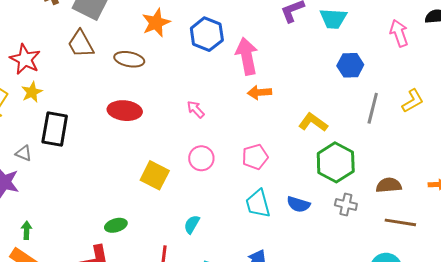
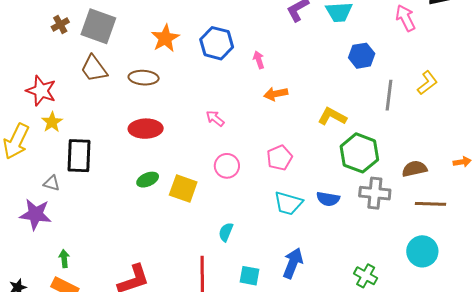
pink arrow: (247, 56) -> (259, 60), size x0.5
cyan trapezoid: (258, 204) -> (288, 203), turned -52
gray cross: (346, 205) -> (375, 193), size x1.4
green ellipse: (116, 225) -> (148, 180), moved

